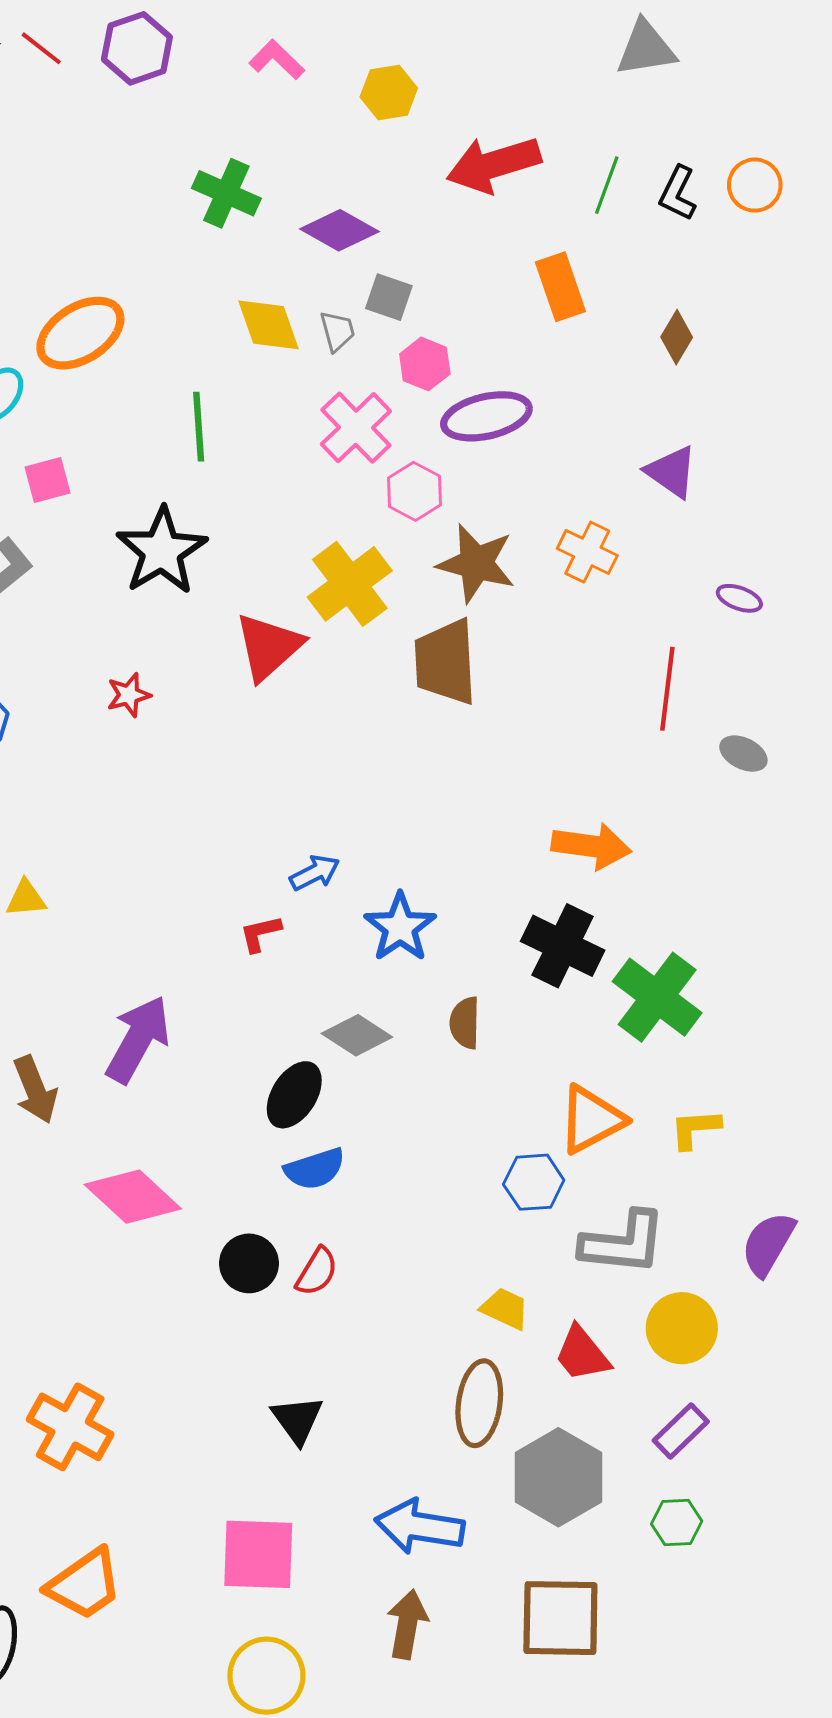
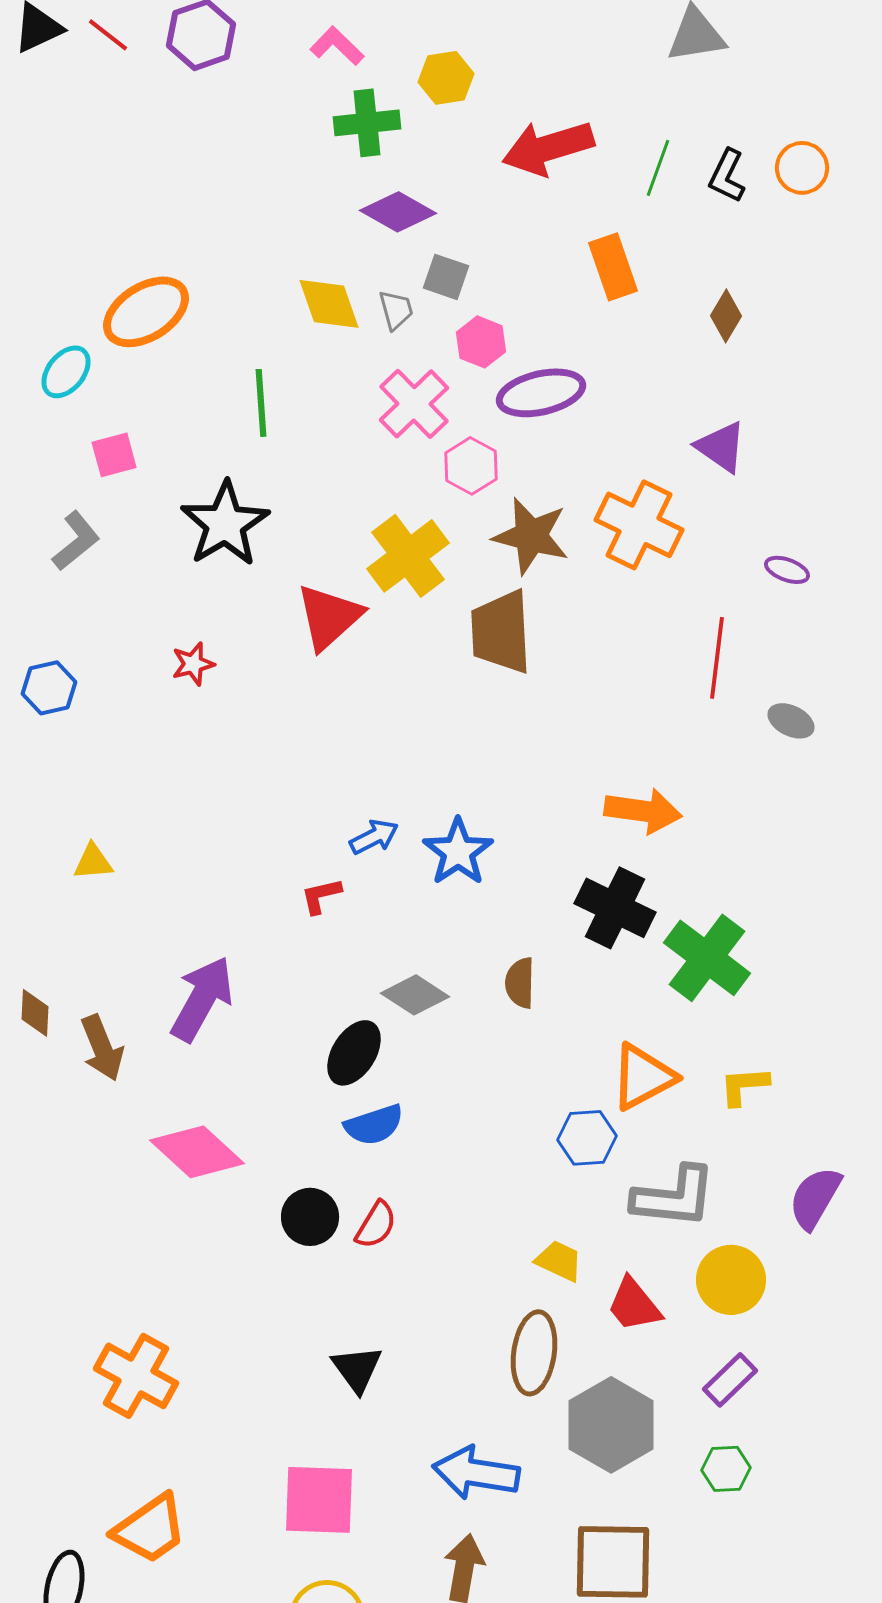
green cross: (226, 193) -> (367, 123), moved, turned -30
orange cross: (587, 552) -> (639, 525), size x1.5
blue star: (400, 927) -> (458, 852), moved

